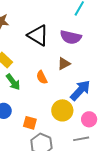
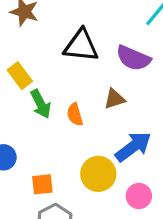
black triangle: (38, 35) -> (81, 46), turned -35
green arrow: (13, 82) -> (41, 104), moved
orange square: (30, 123) -> (42, 184), turned -32

